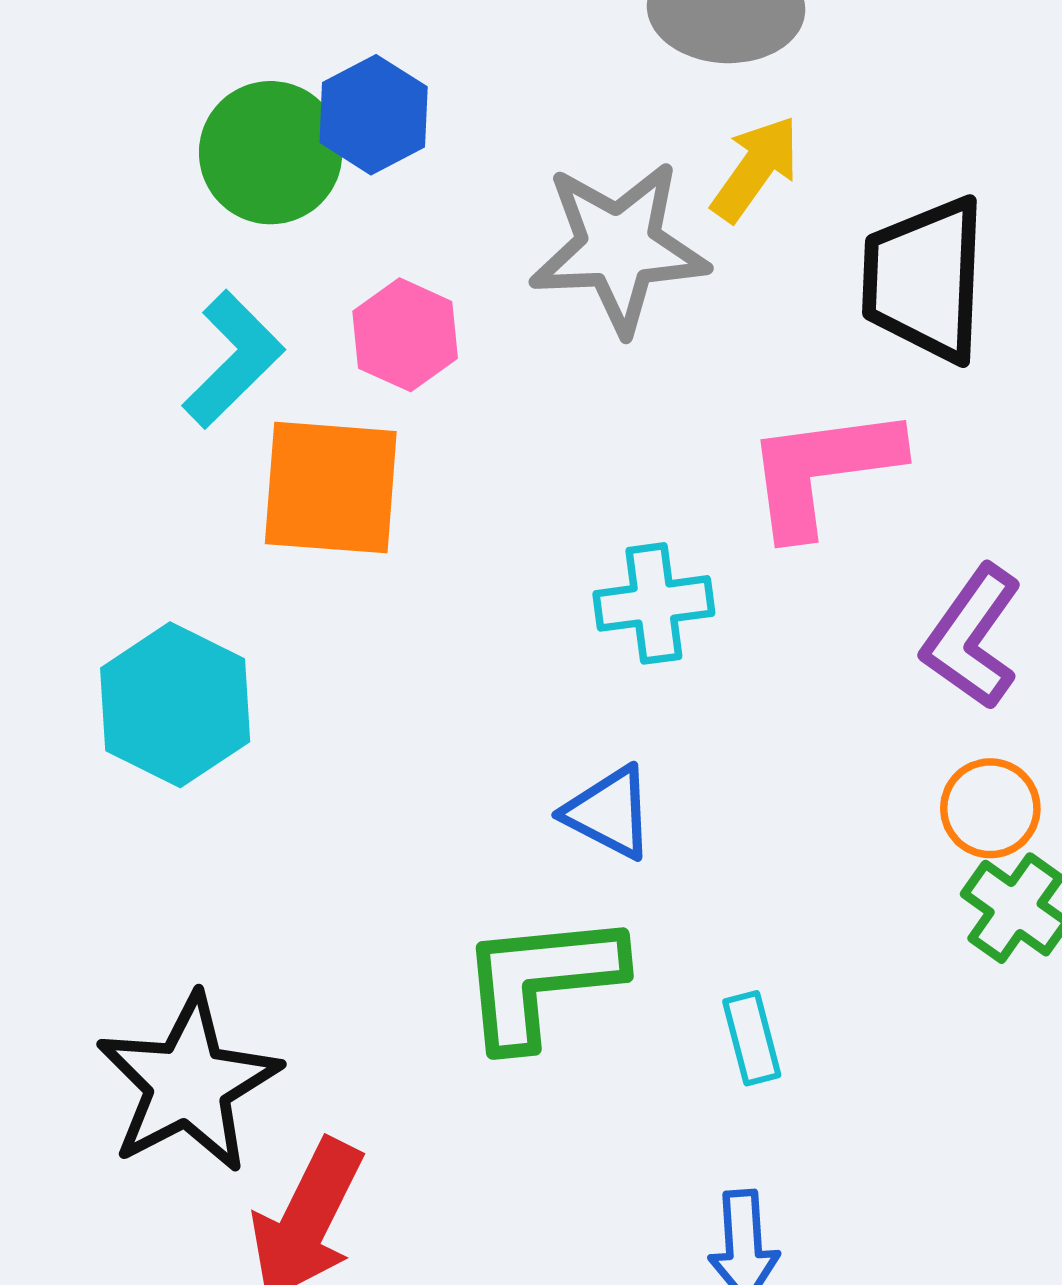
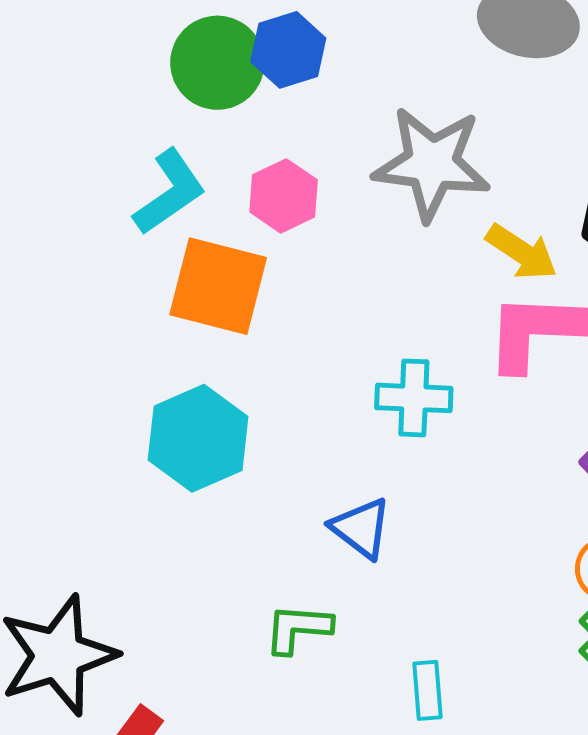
yellow arrow: (755, 169) -> (522, 252), moved, turned 78
cyan hexagon: (175, 705) -> (198, 438), moved
green L-shape: (541, 980) -> (298, 629), size x0.6

